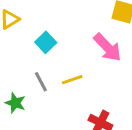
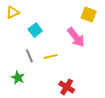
green star: (15, 103) -> (18, 78), moved

